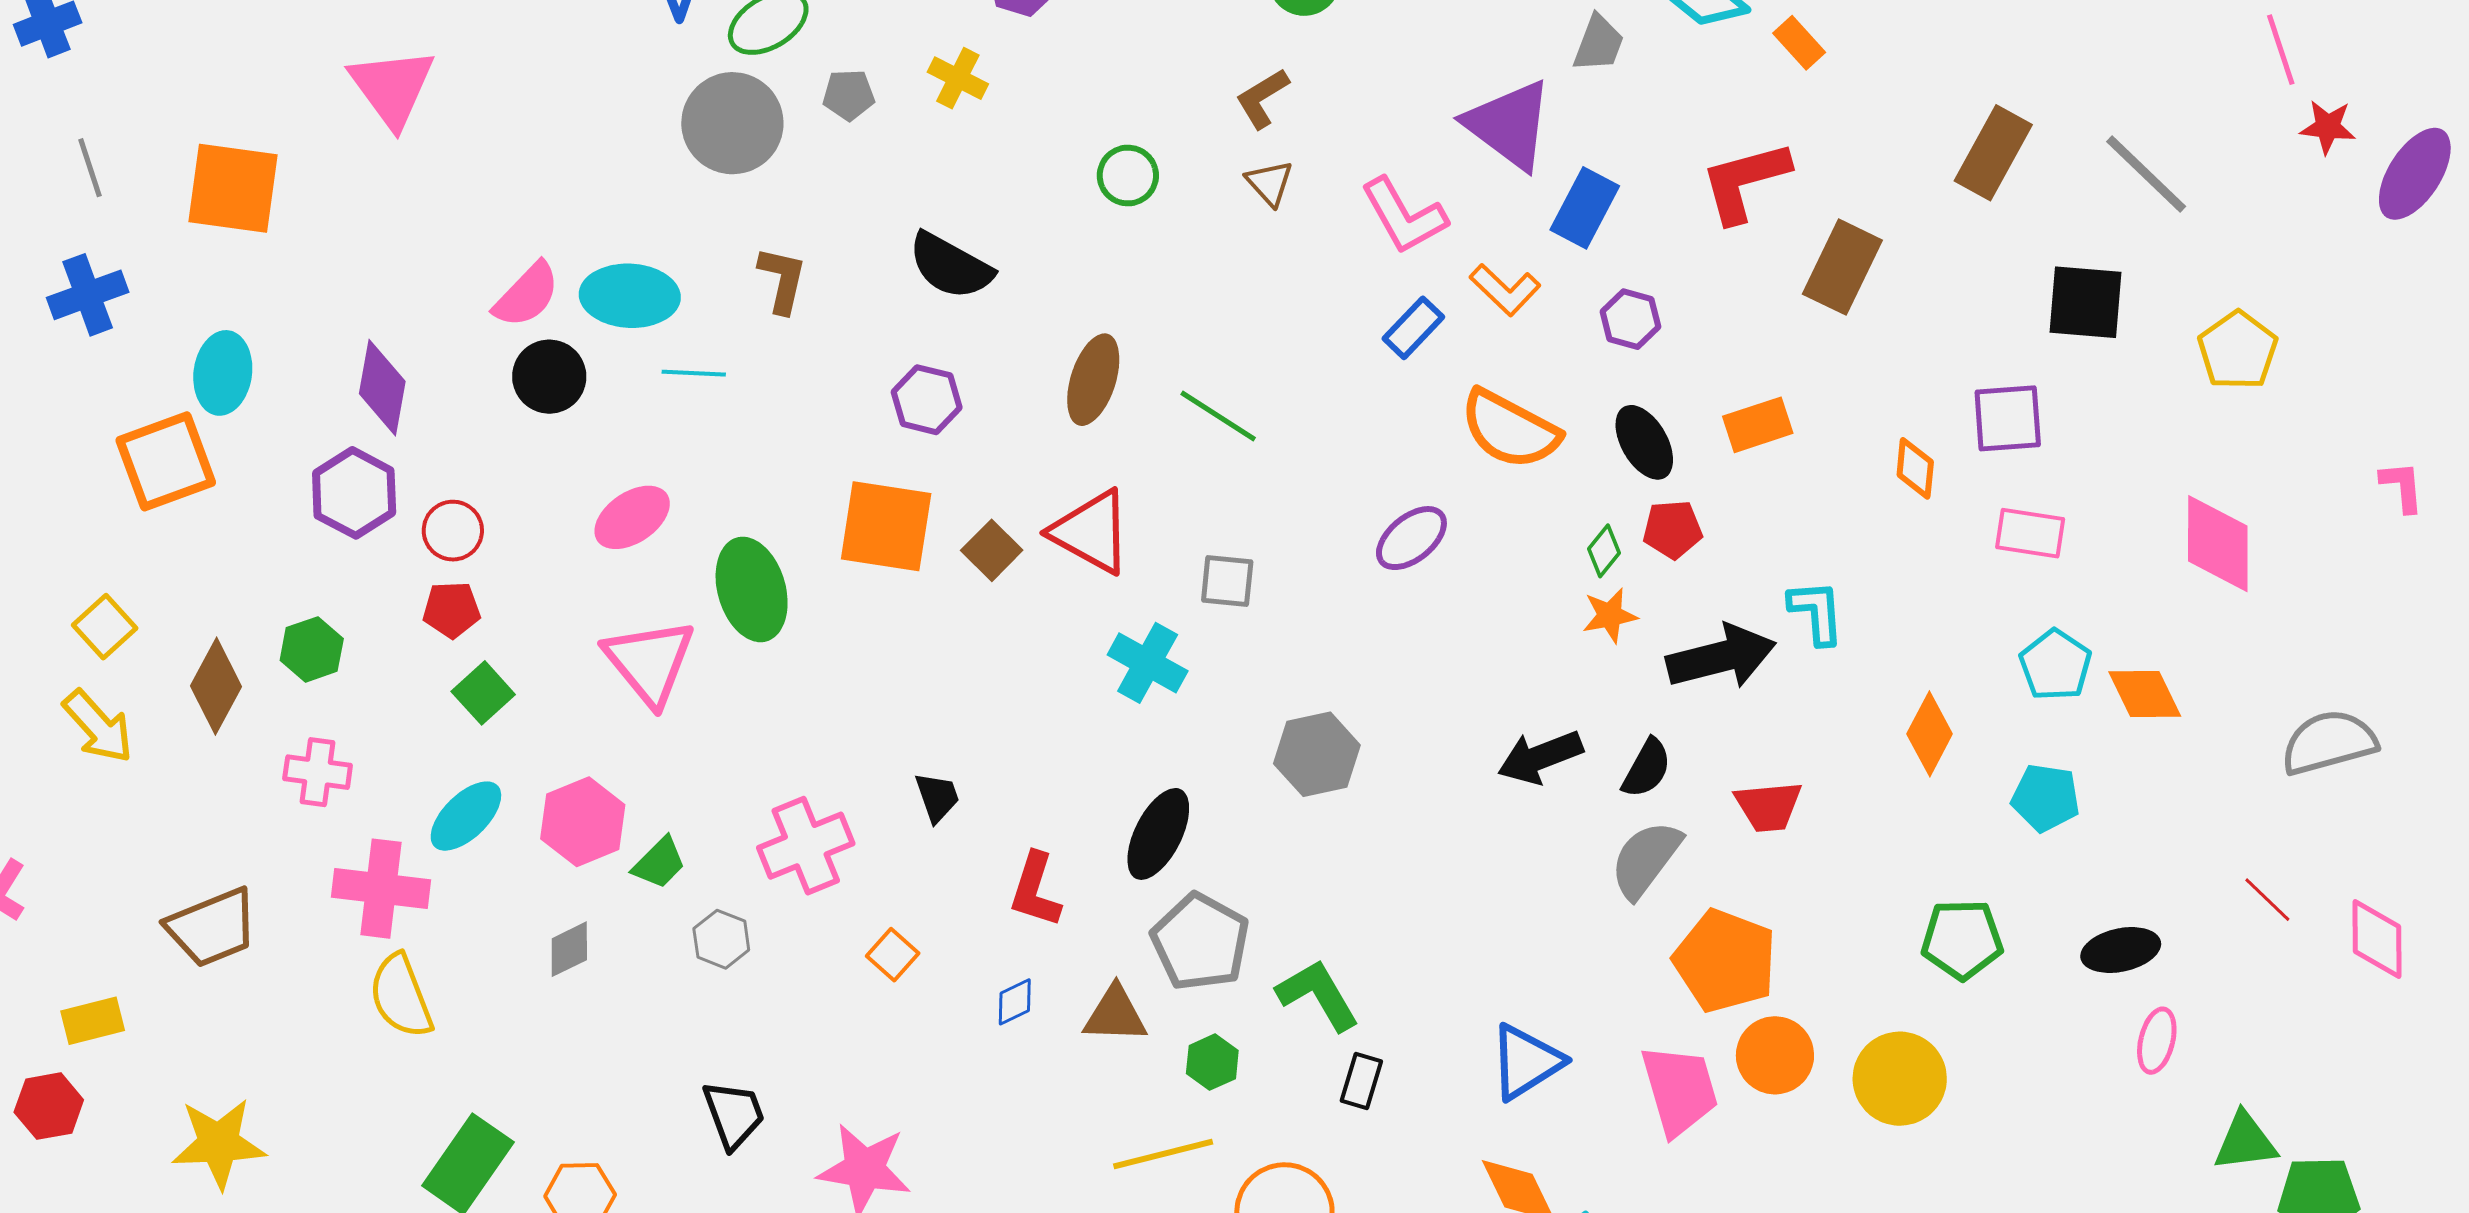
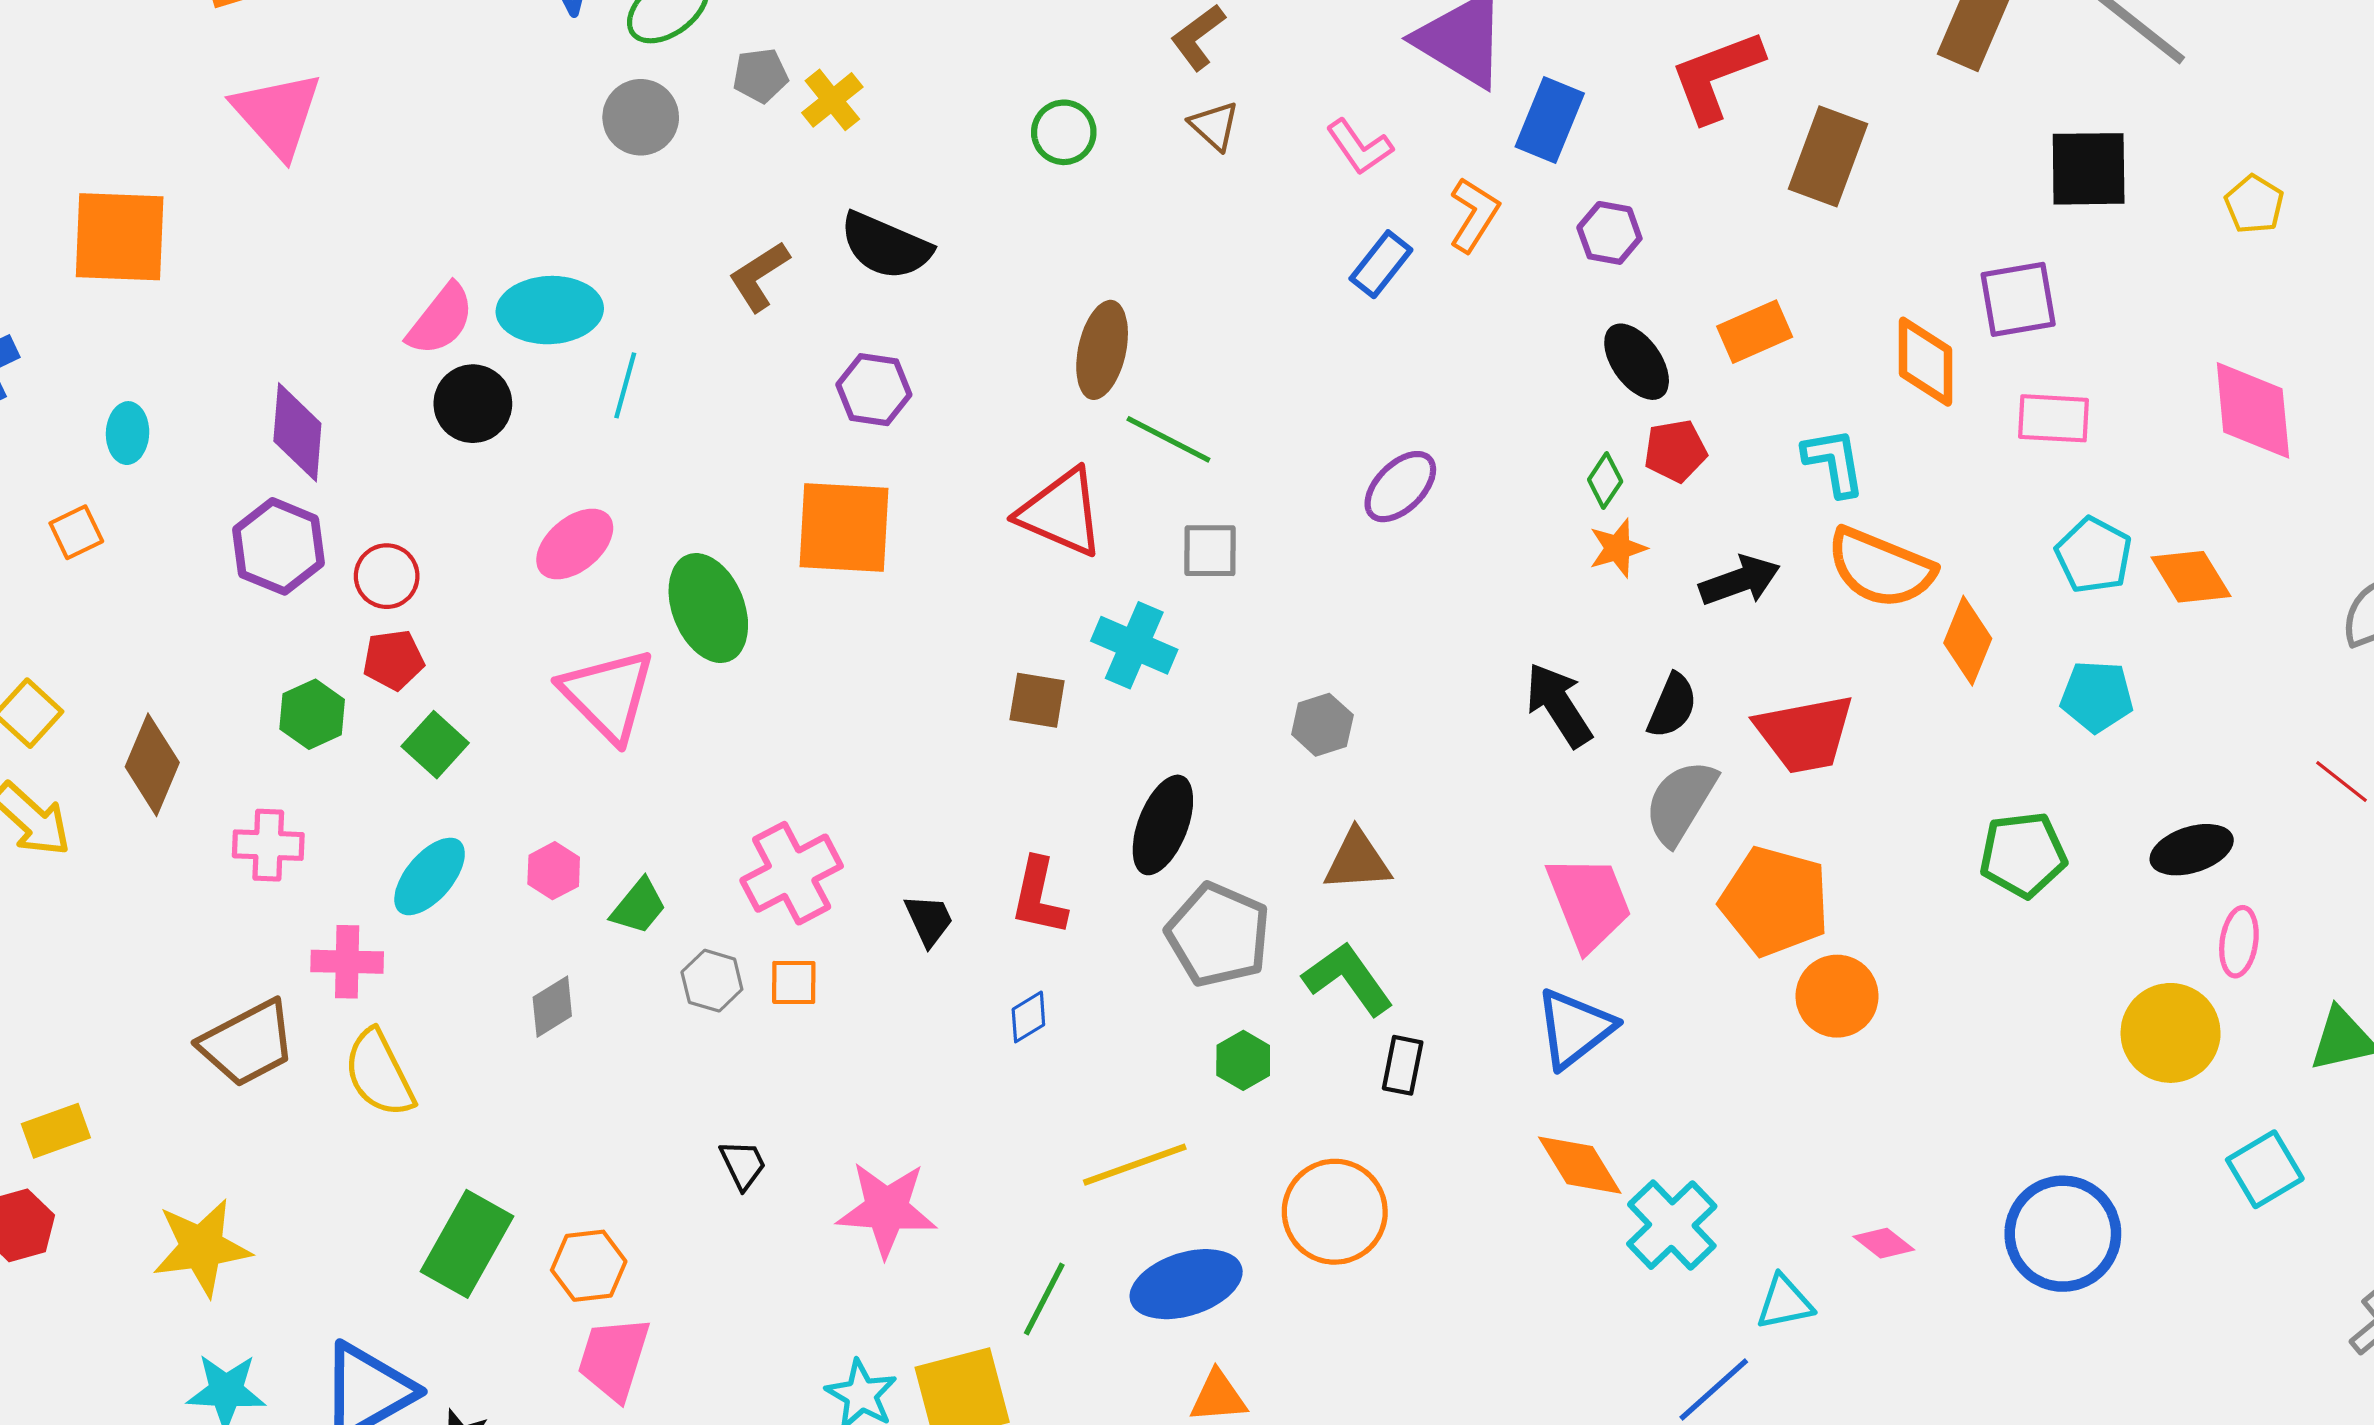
yellow cross: (958, 78) -> (832, 100), moved, turned 30
gray circle: (732, 123) -> (641, 117), size x0.7
pink L-shape: (1404, 216) -> (1359, 147), size x0.7
brown L-shape: (782, 280) -> (759, 276), moved, turned -130
orange L-shape: (1505, 290) -> (1474, 215), turned -96
yellow pentagon: (2238, 350) -> (2254, 204), size x0.7
cyan ellipse: (223, 373) -> (128, 433), size x0.7
cyan line: (694, 373) -> (625, 385), turned -72
brown ellipse: (1093, 380) -> (1102, 350), moved
green line: (1218, 416) -> (1168, 439), moved
orange semicircle: (1510, 429) -> (1881, 568), moved
orange square: (166, 461) -> (76, 532), size x0.5
orange diamond: (1915, 468) -> (1925, 362), size x1.4
brown square: (992, 550) -> (1037, 700), moved, turned -30
cyan L-shape: (1816, 612) -> (1834, 462), moved
green hexagon: (312, 649) -> (312, 714), moved
black arrow: (1721, 657) -> (1740, 581), size x0.7
gray hexagon: (1317, 754) -> (1322, 725), size x0.7
black arrow: (1540, 757) -> (1559, 705), turned 84
black trapezoid: (937, 797) -> (929, 920), moved
red trapezoid: (1768, 806) -> (1805, 734), size x1.4
pink hexagon: (583, 822) -> (554, 871), size x0.6
pink cross: (381, 889) -> (347, 962), size x0.7
brown trapezoid: (212, 927) -> (248, 1043), moved
orange square: (893, 955) -> (794, 982), moved, turned -36
brown triangle: (1115, 1015) -> (1357, 861), moved
yellow circle: (1900, 1079) -> (2171, 1033), moved
pink trapezoid: (1679, 1090) -> (1589, 903), moved
black trapezoid: (734, 1114) -> (743, 1165), size x0.7
yellow line: (1163, 1154) -> (1135, 1165), moved

